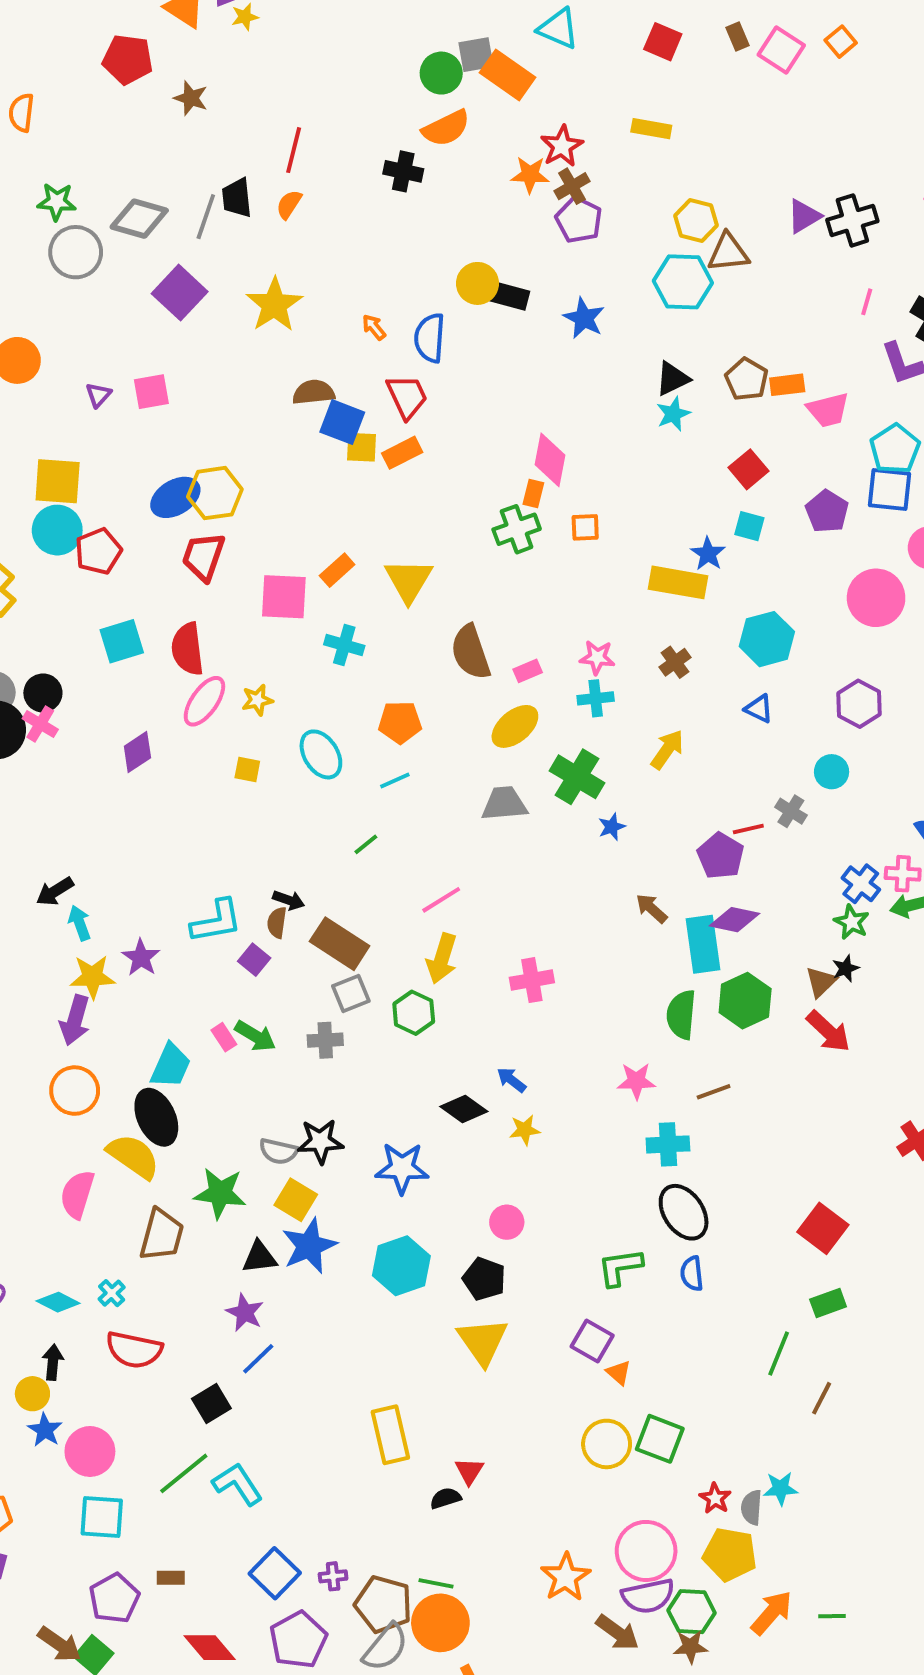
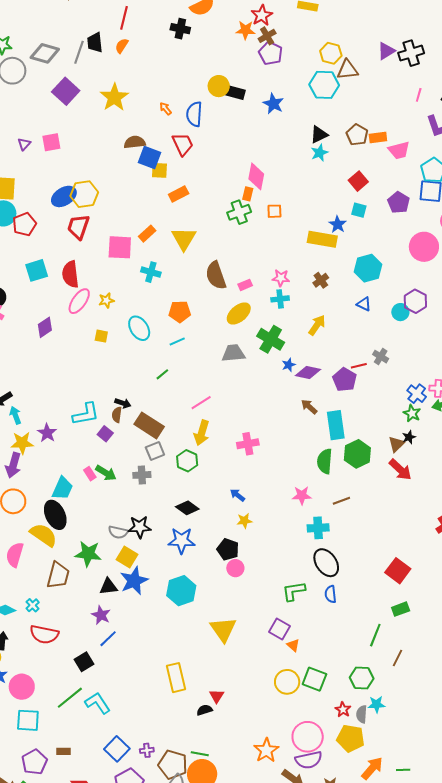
orange rectangle: (402, 453) -> (179, 194), moved
cyan circle: (832, 772) -> (400, 312), moved
purple diamond: (735, 920) -> (308, 373), moved
black diamond: (464, 1109) -> (187, 508), moved
black pentagon: (484, 1279) -> (228, 549), moved
green hexagon: (692, 1612) -> (362, 678), moved

